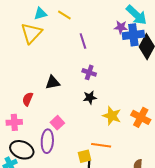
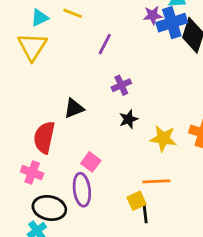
purple line: (83, 41) -> (105, 44), turned 56
purple cross: (89, 72) -> (121, 85), turned -32
red semicircle: (28, 99) -> (44, 137), size x1.6
pink cross: (14, 122) -> (32, 172), turned 35

